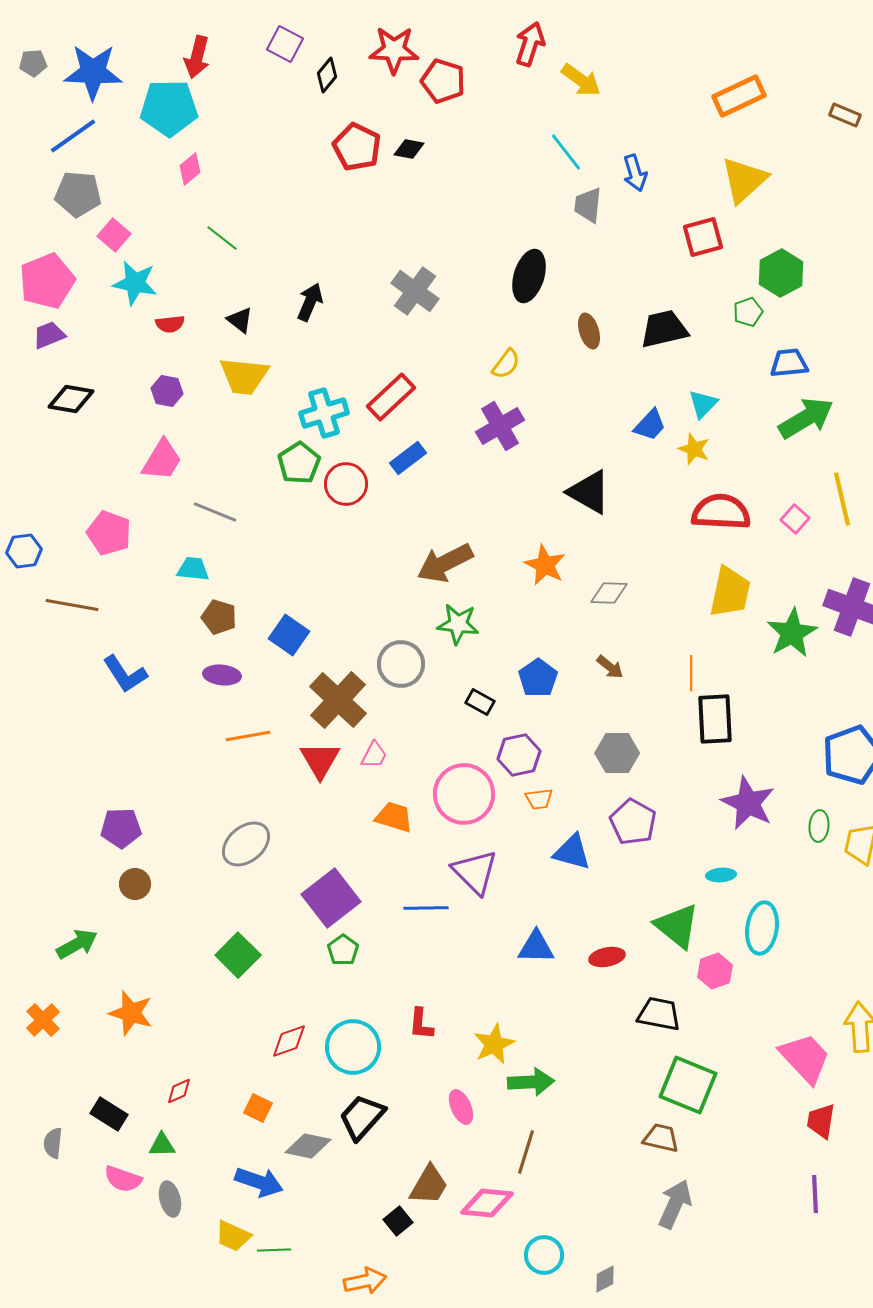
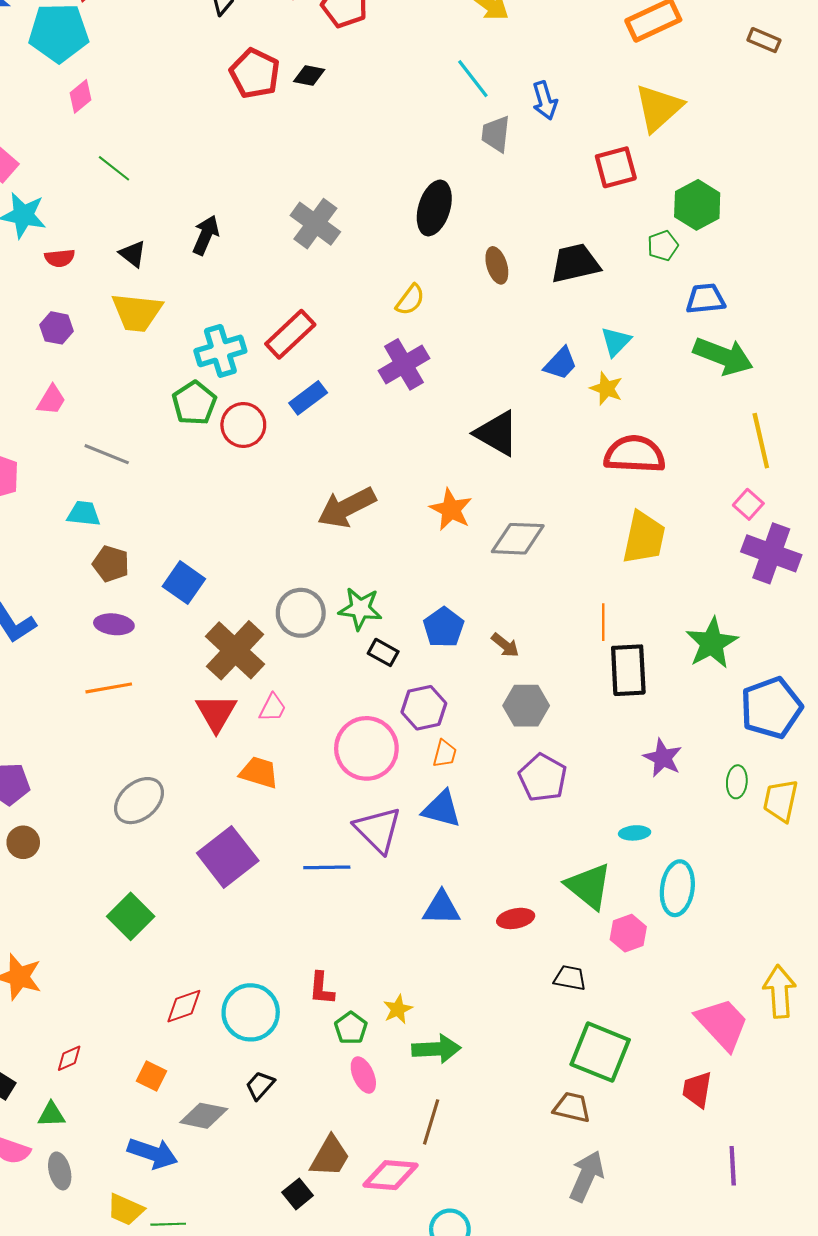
green arrow: (806, 418) -> (723, 356), turned 52
pink trapezoid: (162, 460) -> (51, 400), size x0.7
pink square: (795, 519) -> (748, 504), moved
gray diamond: (609, 593) -> (518, 539), size x1.4
green star: (458, 624) -> (360, 609), moved
green star: (792, 633) -> (712, 643), moved
brown arrow: (610, 667) -> (505, 645), moved
orange line: (248, 736) -> (109, 688), moved
orange trapezoid: (539, 799) -> (445, 754), turned -68
purple star: (748, 803) -> (663, 758), size x0.7
orange trapezoid: (394, 817) -> (259, 772), moved
blue triangle: (572, 852) -> (442, 809), moved
green pentagon: (343, 950) -> (351, 1028), moved
black trapezoid: (659, 1014) -> (570, 978), size x0.7
yellow star: (494, 1044) -> (398, 1009), size x0.7
black trapezoid: (362, 1117) -> (260, 1085), size x0.6
red trapezoid: (821, 1121) -> (697, 1090), moved

